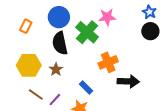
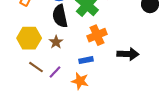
orange cross: (108, 62) -> (97, 35), moved
blue rectangle: (86, 87) -> (86, 60), turned -56

